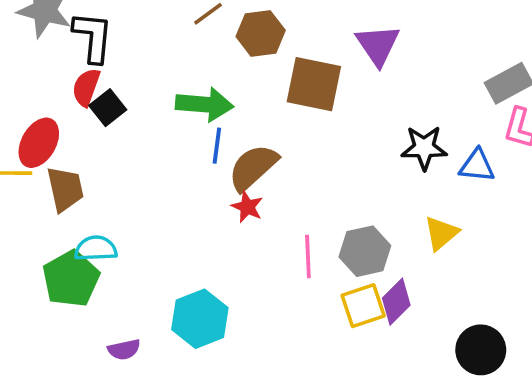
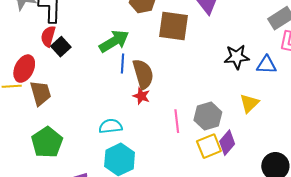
green arrow: (205, 104) -> (114, 41), turned -32
brown semicircle: (253, 167) -> (143, 74), turned 120
cyan semicircle: (96, 248) -> (111, 126), moved

